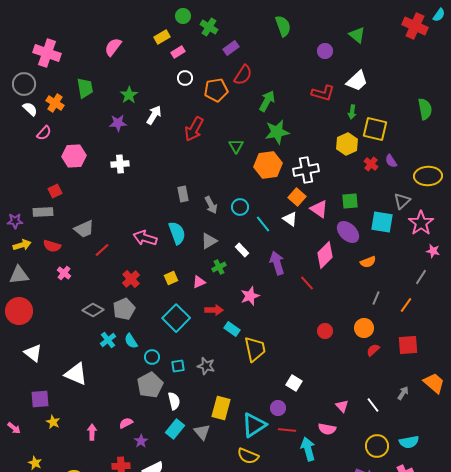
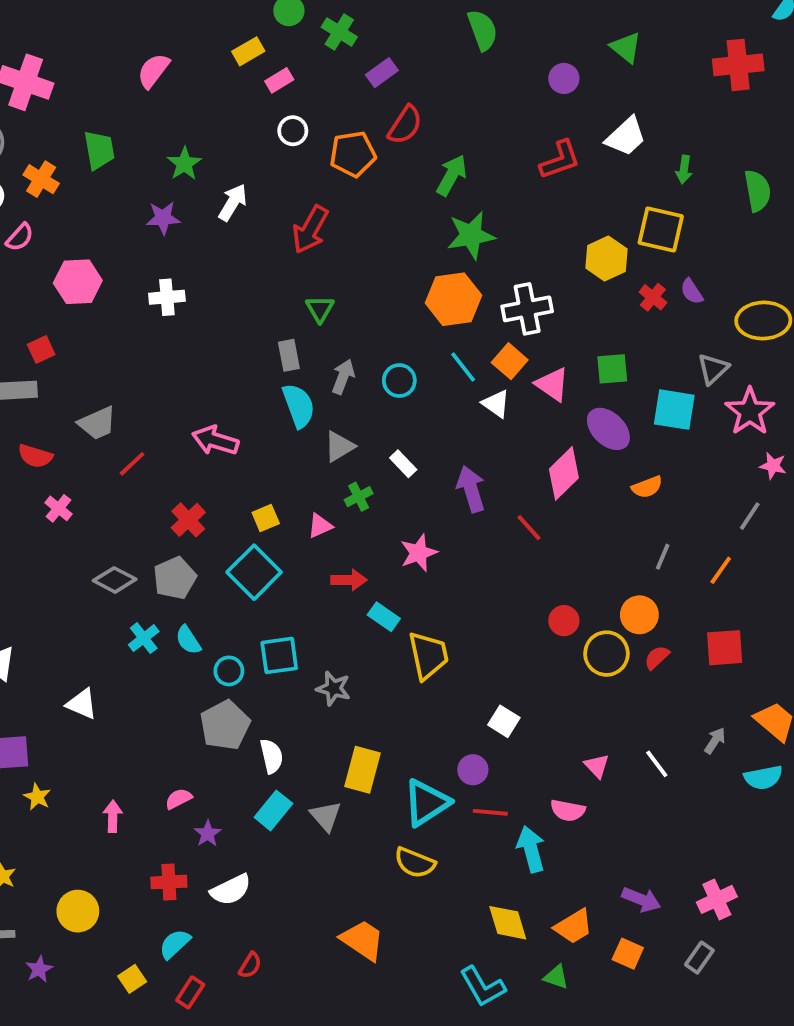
red cross: (415, 26) -> (738, 65), moved, turned -30
red L-shape: (323, 93) -> (560, 160), turned -35
green arrow: (352, 112) -> (684, 169), moved
green triangle: (236, 146) -> (320, 309), moved
gray arrow: (211, 205) -> (343, 377), turned -132
cyan line: (263, 224) -> (463, 367), moved
cyan semicircle: (177, 233) -> (299, 406), moved
cyan square: (176, 318) -> (254, 572), moved
cyan square: (178, 366) -> (279, 655), moved, size x1.5
white triangle: (76, 374) -> (82, 704), size x0.7
cyan semicircle: (409, 442) -> (763, 777), moved
yellow circle: (377, 446) -> (606, 654), moved

